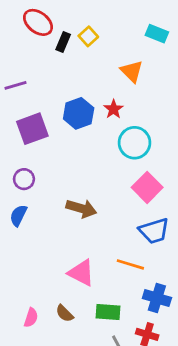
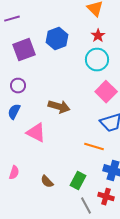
red star: (114, 109) -> (98, 36), moved
pink triangle: (81, 273) -> (36, 133), moved
green rectangle: (108, 312) -> (78, 181), turned -66
pink semicircle: (31, 318) -> (14, 173), moved

